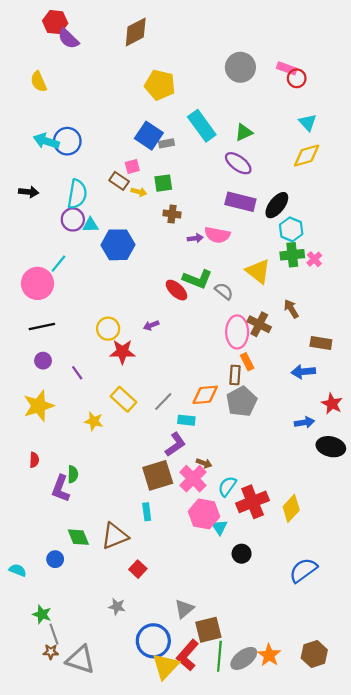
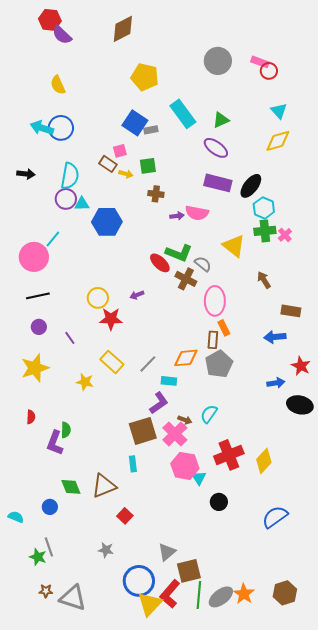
yellow semicircle: (39, 82) -> (58, 85), moved
brown cross: (259, 324) -> (186, 279), moved
cyan semicircle: (227, 486) -> (209, 414), moved
gray line: (54, 634) -> (49, 547), moved

